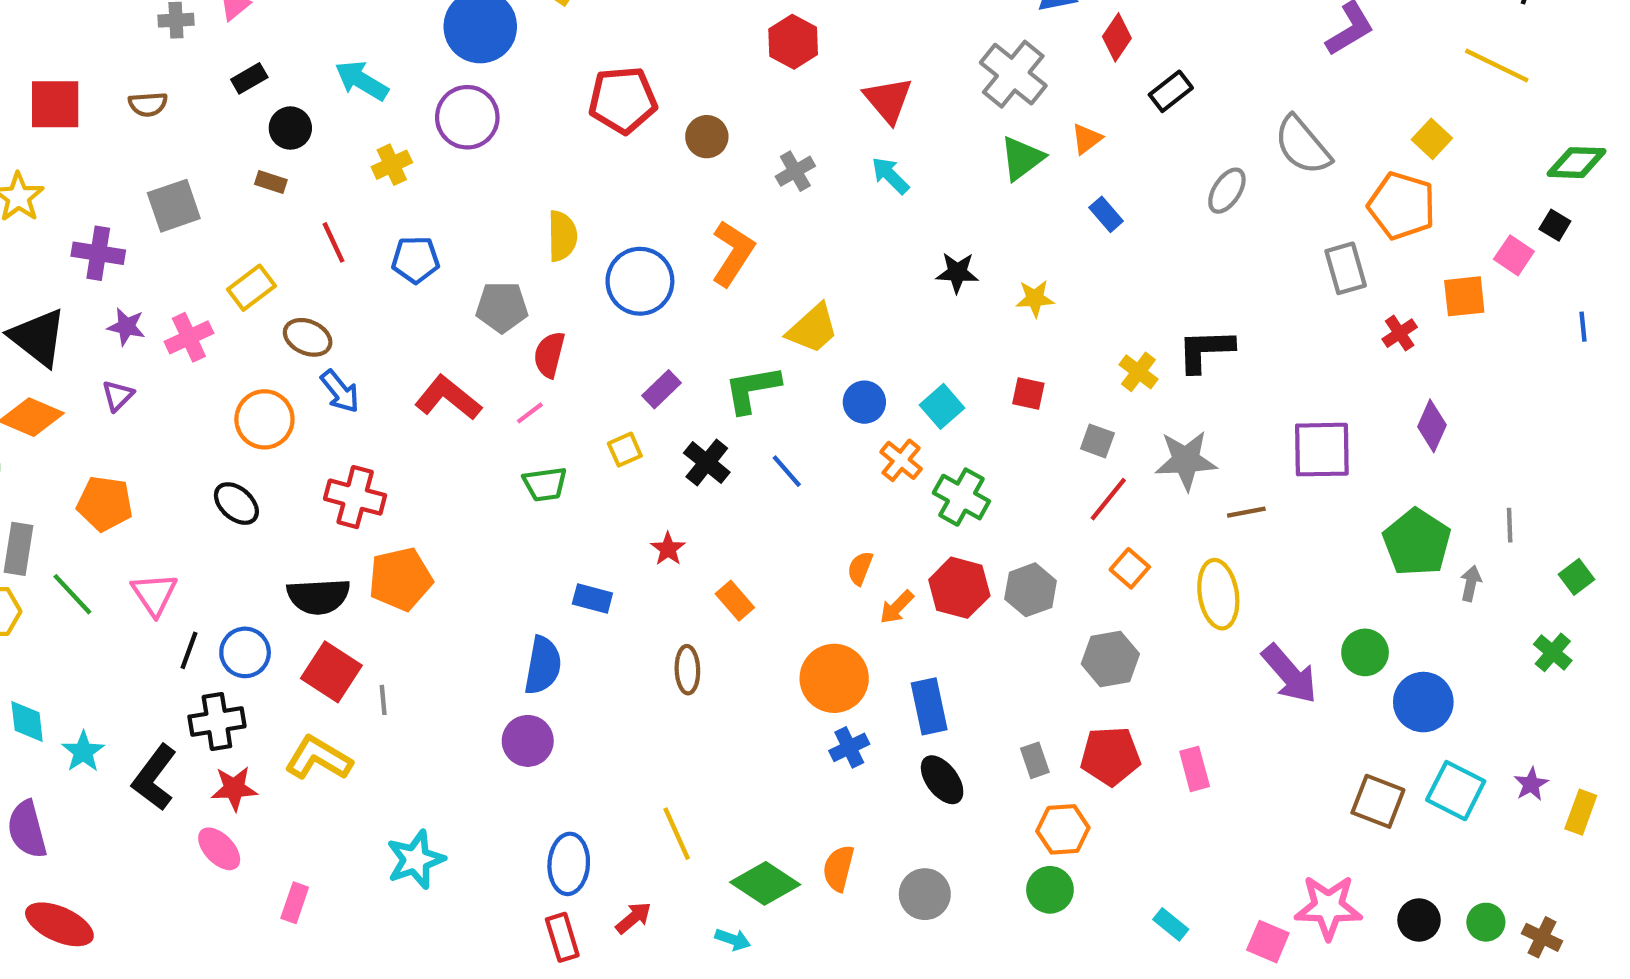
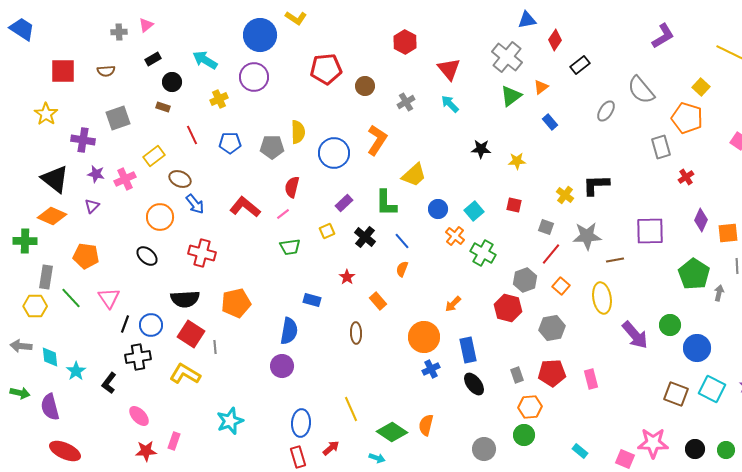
orange square: (1464, 296) -> (728, 233), moved
gray pentagon: (502, 307) -> (272, 147), moved
green L-shape: (752, 389) -> (386, 203), turned -80
orange semicircle: (860, 568) -> (402, 269), moved
orange pentagon: (400, 579) -> (236, 303), moved
red hexagon: (959, 588) -> (508, 308), moved
gray hexagon: (1031, 590) -> (525, 280), moved
black L-shape: (154, 778) -> (109, 383), size x0.7
red star: (234, 788) -> (146, 451), moved
gray circle: (925, 894) -> (484, 449), moved

